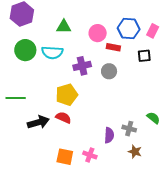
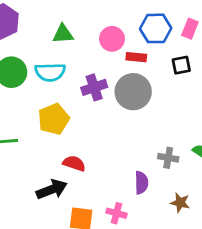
gray circle: (109, 71) -> (133, 92), size x1.6
yellow pentagon: (67, 95) -> (54, 119), moved
black arrow: (38, 122) -> (52, 189), moved
gray cross: (129, 129) -> (168, 158), moved

